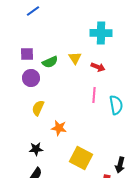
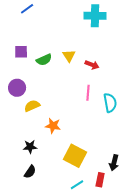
cyan cross: (101, 33) -> (95, 16), moved
purple circle: (31, 78) -> (17, 88), moved
yellow semicircle: (38, 108) -> (32, 106), turned 42

